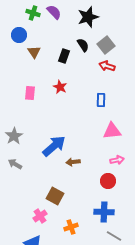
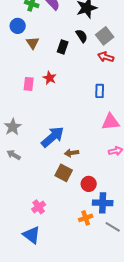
red star: (60, 87) -> (50, 78), moved
red circle: (108, 181) -> (89, 184), moved
brown square: (55, 196) -> (64, 173), moved
orange cross: (71, 227) -> (86, 218), moved

